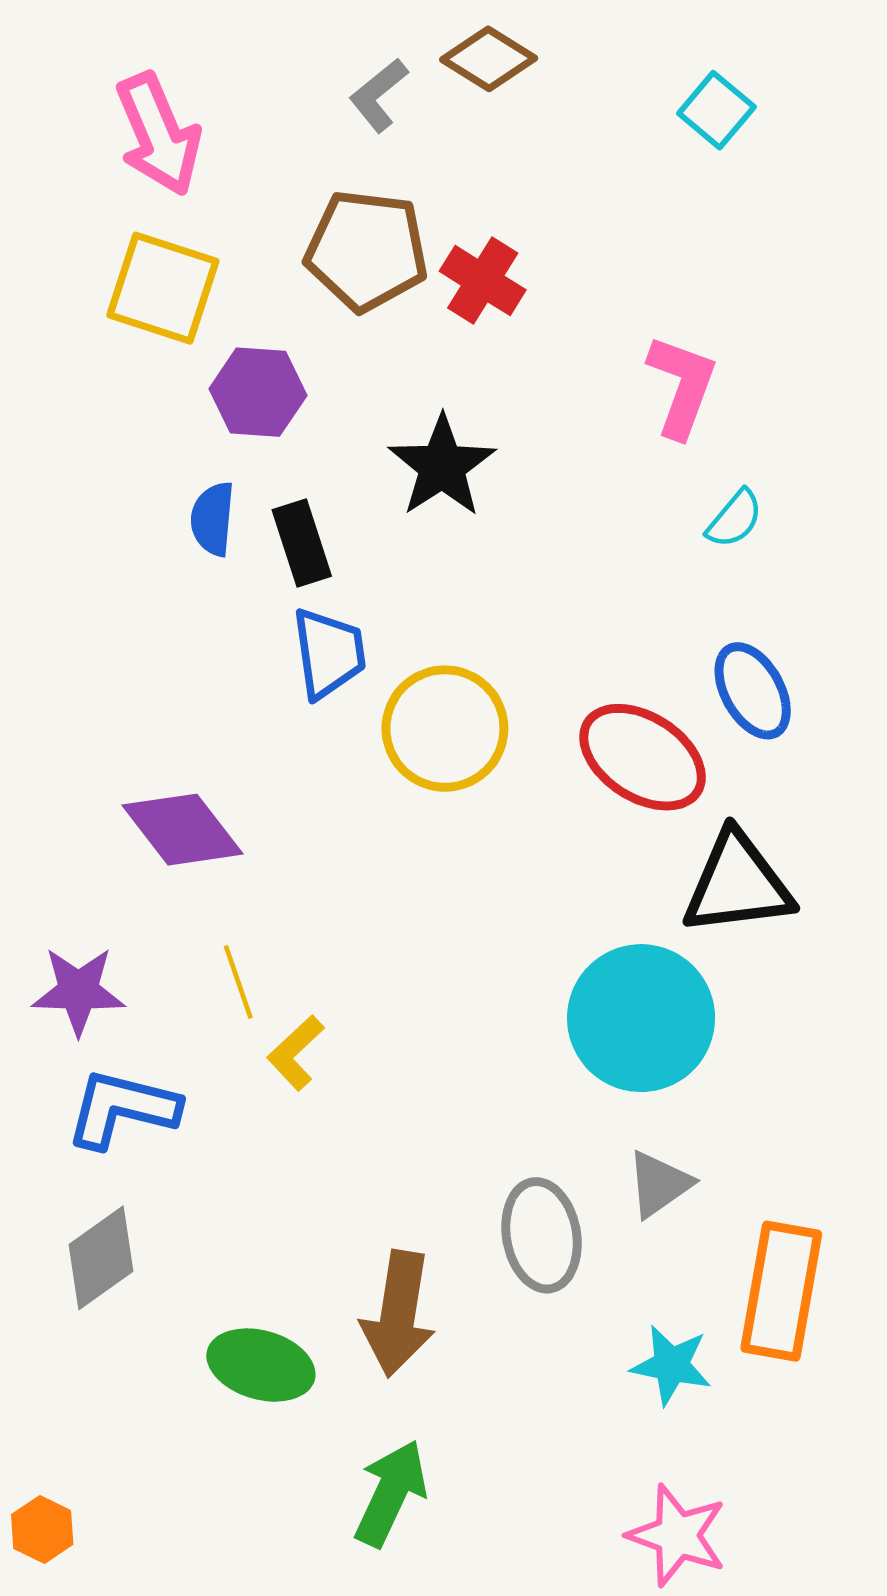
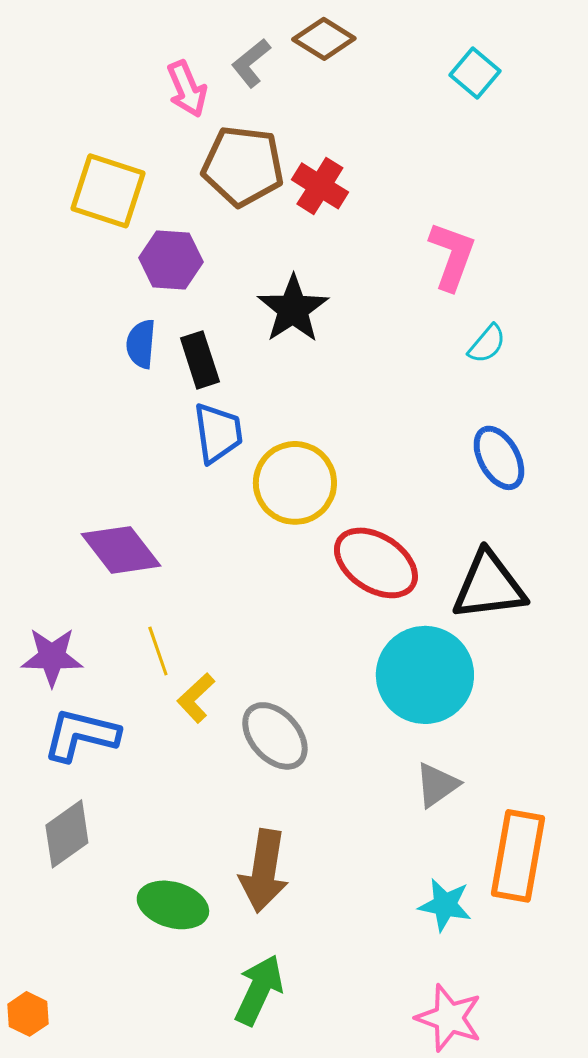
pink arrow: (158, 134) -> (187, 89), moved, size x0.7
red ellipse: (643, 757) -> (376, 563), moved
gray ellipse: (541, 1235) -> (275, 736), moved, turned -32

